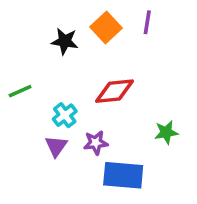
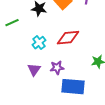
green line: (20, 91) -> (12, 23), moved
cyan cross: (65, 115) -> (39, 43), moved

